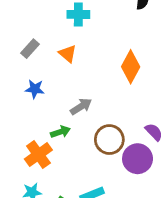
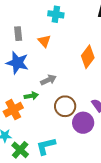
gray rectangle: (30, 49) -> (18, 34), turned -56
blue star: (35, 89) -> (17, 63), size x1.6

